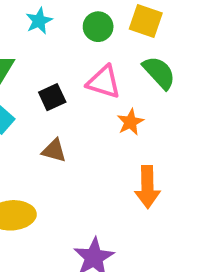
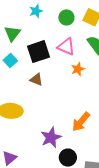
black square: (52, 97) -> (38, 52), size x1.6
orange arrow: (147, 187) -> (81, 122), moved, turned 35

